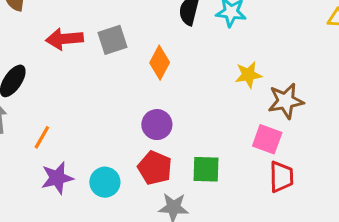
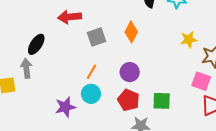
gray square: (113, 40) -> (96, 37), moved
orange line: (42, 137) -> (91, 72), moved
cyan circle: (105, 182) -> (91, 94), moved

